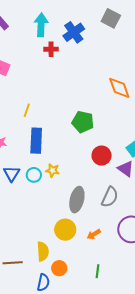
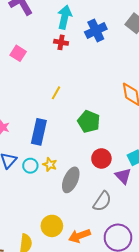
red cross: (51, 49) -> (61, 42), moved
yellow line: (27, 110) -> (56, 93), moved
gray ellipse: (77, 200) -> (71, 180), moved
orange arrow: (94, 234) -> (79, 236), size x1.5

